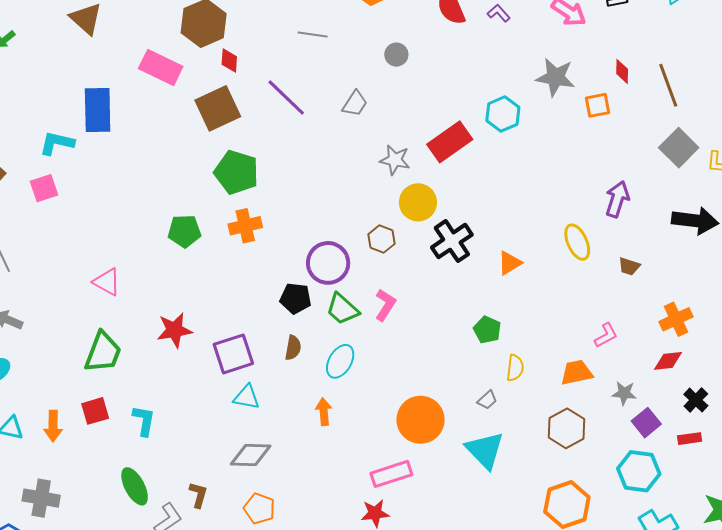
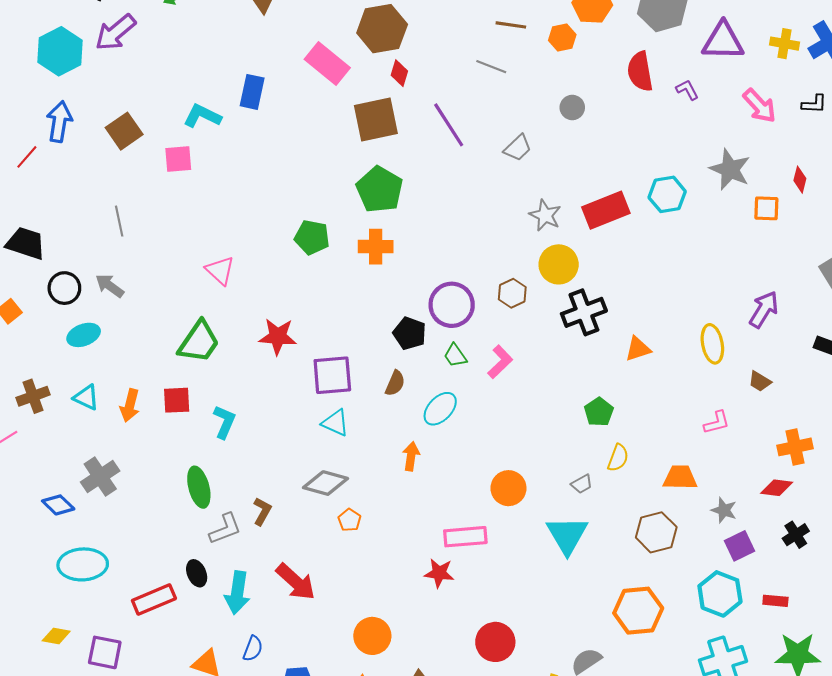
blue rectangle: (98, 110) -> (252, 92), size x0.7
green trapezoid: (342, 309) -> (455, 356), size x0.7
pink L-shape: (606, 335) -> (717, 423), moved
orange circle: (421, 420) -> (508, 488), size x0.7
red rectangle: (690, 439) -> (775, 601), moved
gray cross: (41, 498) -> (100, 476), turned 33
orange pentagon: (259, 508) -> (349, 520), moved, size x0.7

